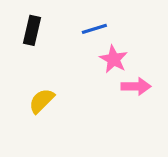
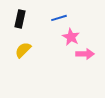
yellow semicircle: (42, 101) -> (23, 50), moved

